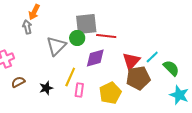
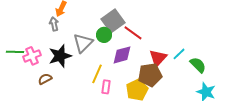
gray square: (86, 24) -> (113, 21), turned -30
red line: (106, 36) -> (133, 33), turned 30
brown pentagon: (138, 78) -> (150, 75), moved
black star: (46, 88) -> (60, 56), moved, size x1.6

